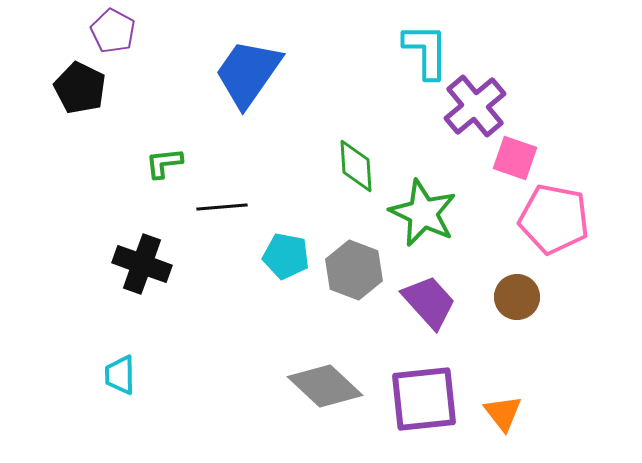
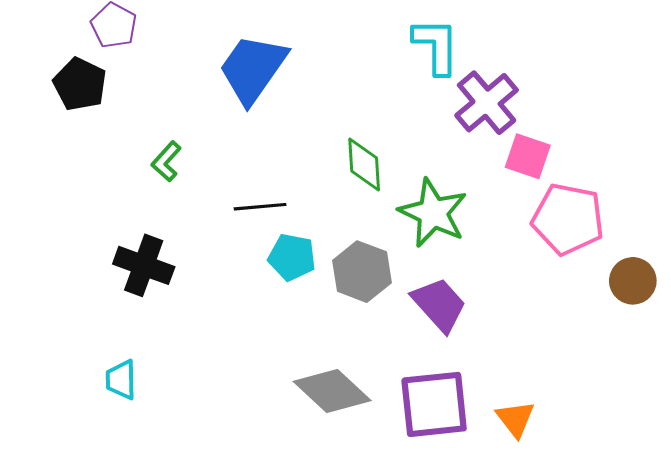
green L-shape: (164, 163) -> (166, 161), turned -42
black line: (222, 207) -> (260, 207), moved
brown circle: (517, 297) -> (633, 281), moved

